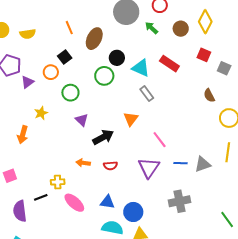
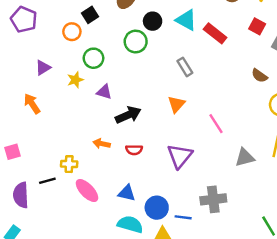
cyan triangle: (141, 68) -> (186, 20), moved
purple triangle: (28, 82) -> (43, 68), moved
brown semicircle: (209, 96) -> (259, 76), turned -32
yellow star: (41, 113) -> (75, 80), moved
orange triangle: (131, 119) -> (176, 104), moved
purple triangle: (82, 120) -> (104, 92), turned -32
orange arrow: (23, 135) -> (32, 104), turned 126
pink line: (160, 140) -> (216, 124), moved
blue line: (180, 163) -> (183, 217), moved

